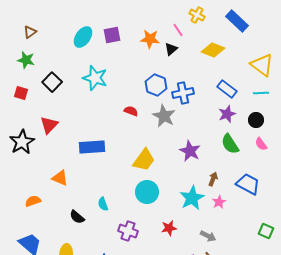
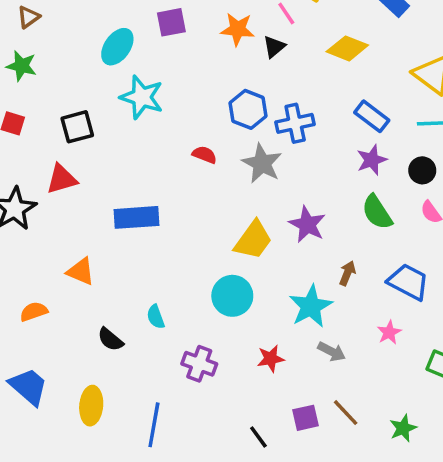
cyan ellipse: (83, 37) -> (117, 47), moved
black square: (52, 82) -> (77, 127), moved, turned 30
red triangle: (49, 125) -> (62, 179), turned 30
yellow trapezoid: (144, 160) -> (253, 240), moved
pink star: (219, 202) -> (389, 332), moved
gray arrow: (208, 236) -> (332, 352), moved

